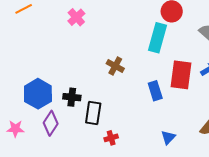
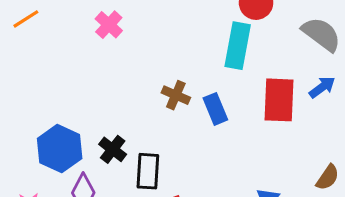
blue rectangle: (155, 91) -> (215, 109), moved
black cross: (72, 97) -> (113, 149), turned 36

